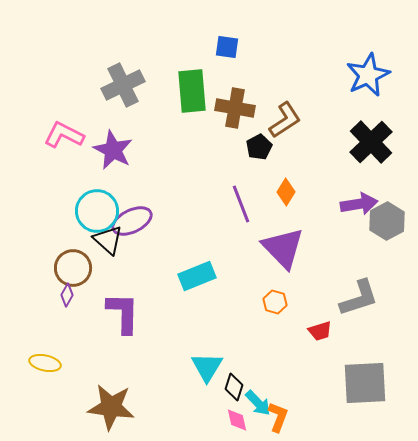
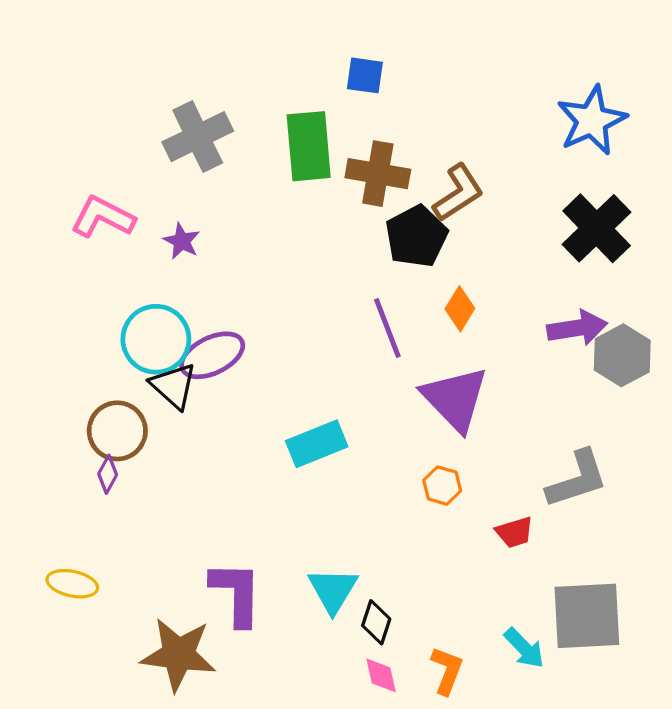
black pentagon: (259, 147) -> (416, 236), size x1.5
purple star: (113, 150) -> (182, 241), size x0.6
purple L-shape: (123, 313) -> (236, 593), moved
cyan arrow: (258, 403) -> (524, 648), moved

